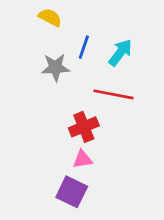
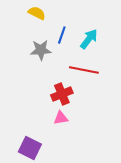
purple square: (72, 192) -> (30, 148), moved

